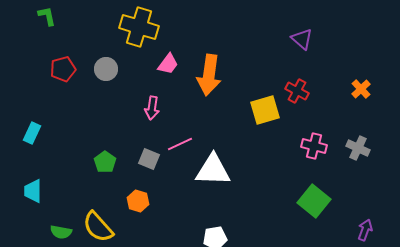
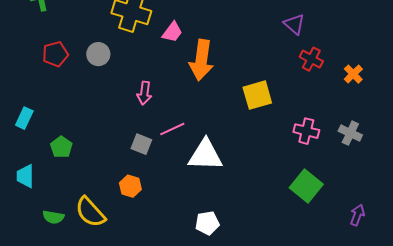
pink trapezoid: (168, 64) -> (172, 32), moved
red cross: (297, 91) -> (311, 59), moved
green pentagon: (105, 162) -> (61, 147), moved

